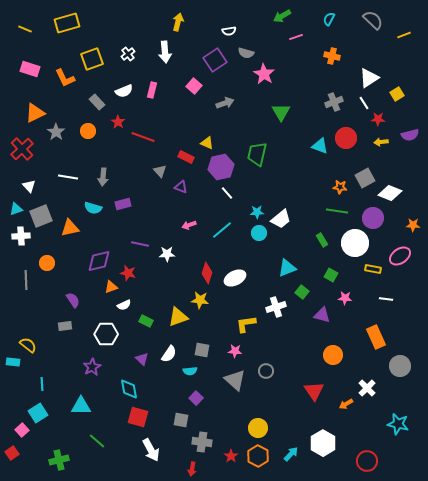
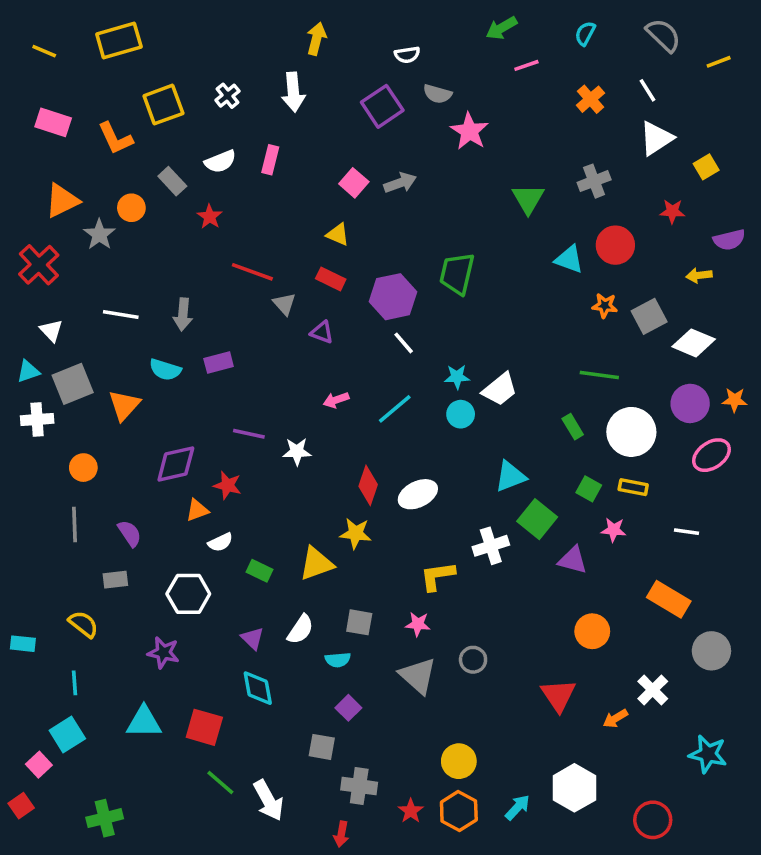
orange cross: (332, 56) -> (590, 99), turned 35
pink square: (194, 86) -> (354, 183), moved
white line: (364, 103) -> (647, 90), moved
green triangle: (281, 112) -> (528, 199), moved
orange circle: (88, 131) -> (131, 208), moved
red line: (143, 137) -> (252, 272), moved
yellow arrow: (381, 142) -> (699, 275), moved
yellow triangle: (207, 143) -> (338, 234), moved
orange star: (340, 187) -> (605, 306), moved
purple circle: (373, 218) -> (690, 403), moved
orange triangle: (70, 228) -> (124, 405), turned -36
yellow rectangle: (373, 269) -> (633, 487), moved
gray line: (26, 280) -> (74, 524), moved
green square: (302, 292) -> (537, 519), size x1.5
orange rectangle: (376, 337) -> (669, 599), turned -35
yellow semicircle: (28, 345) -> (83, 624), moved
purple star: (92, 367) -> (163, 653), turned -30
cyan diamond: (129, 389) -> (258, 688), moved
red square: (138, 417) -> (204, 727), moved
green line: (97, 441) -> (220, 782), moved

